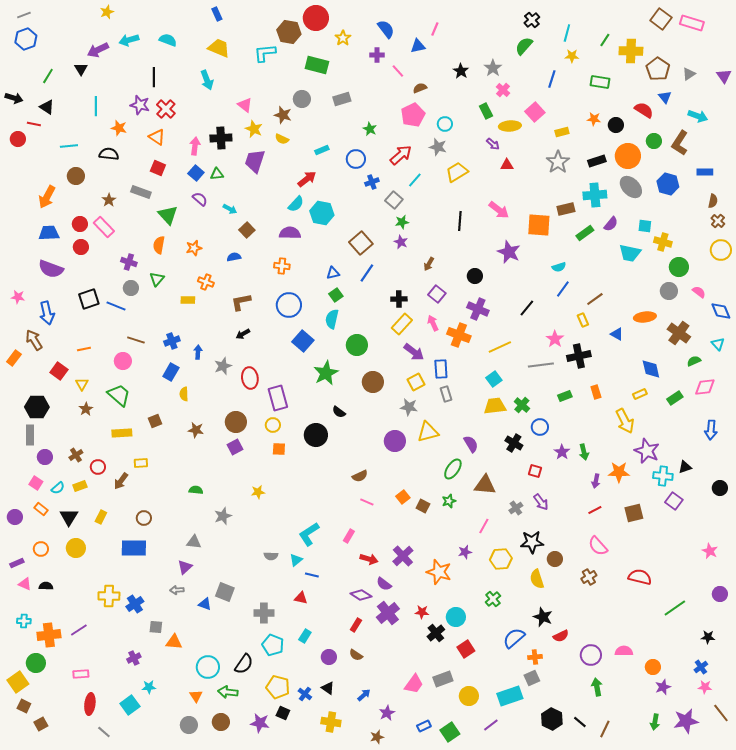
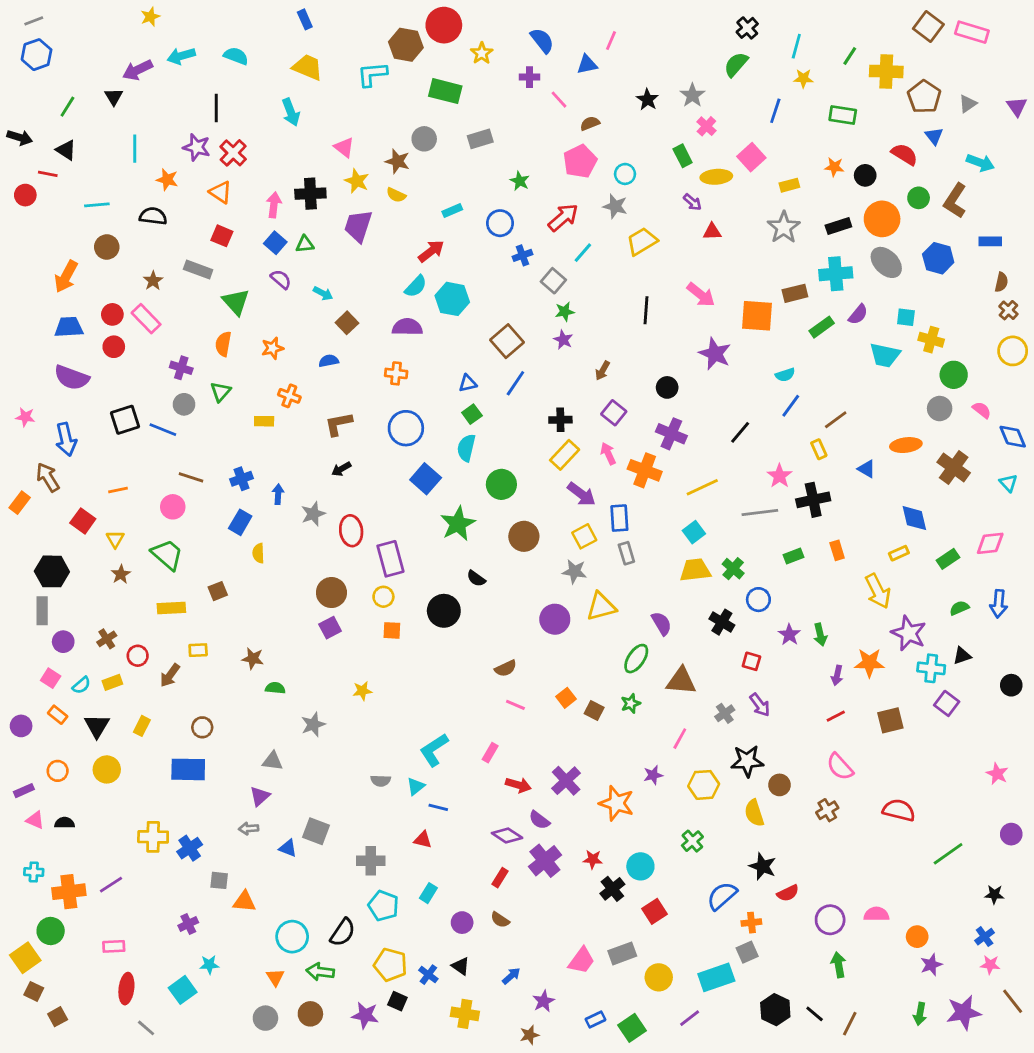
green semicircle: (694, 361) -> (959, 608), moved
brown star: (196, 430) -> (253, 659), moved

